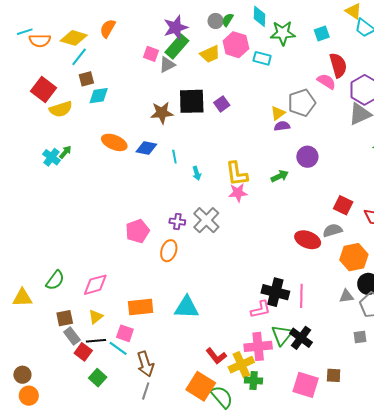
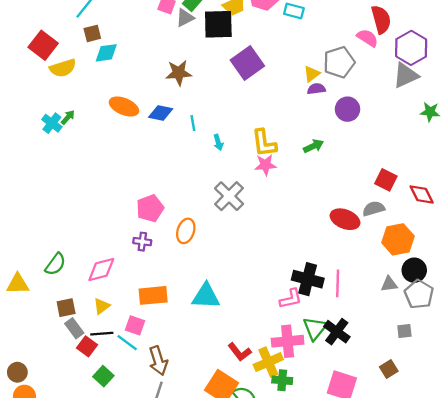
black square: (192, 101) -> (218, 24), moved
purple square: (222, 104) -> (247, 63), size x1.8
purple circle: (307, 157) -> (347, 109), moved
purple cross: (177, 222) -> (142, 242), moved
brown square: (334, 375) -> (389, 369), moved, turned -35

